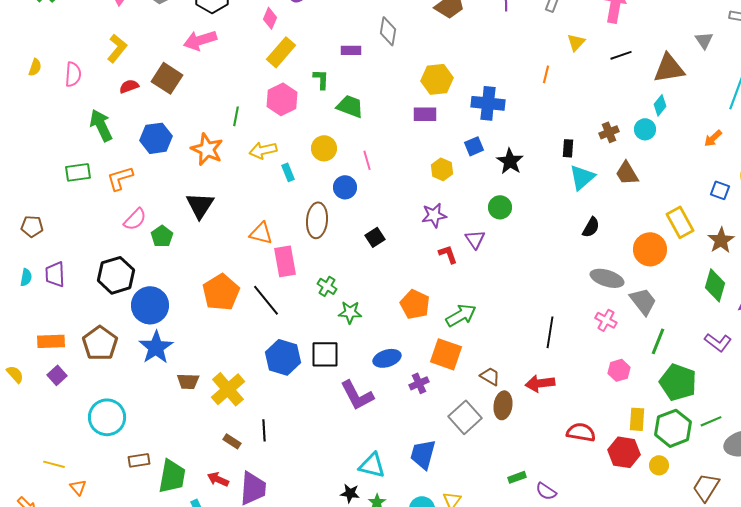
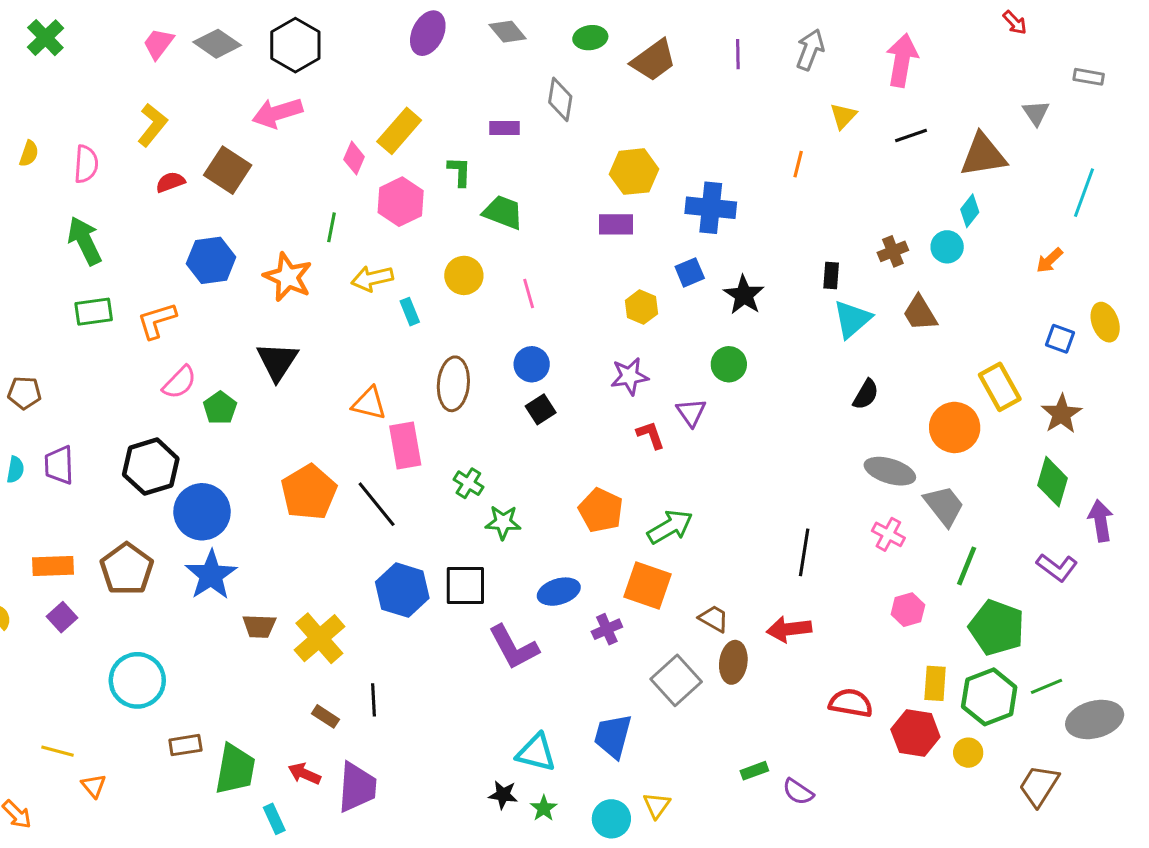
pink diamond: (270, 18) -> (354, 158), moved
green arrow: (101, 125) -> (85, 241), moved
blue circle: (345, 187) -> (532, 364), moved

